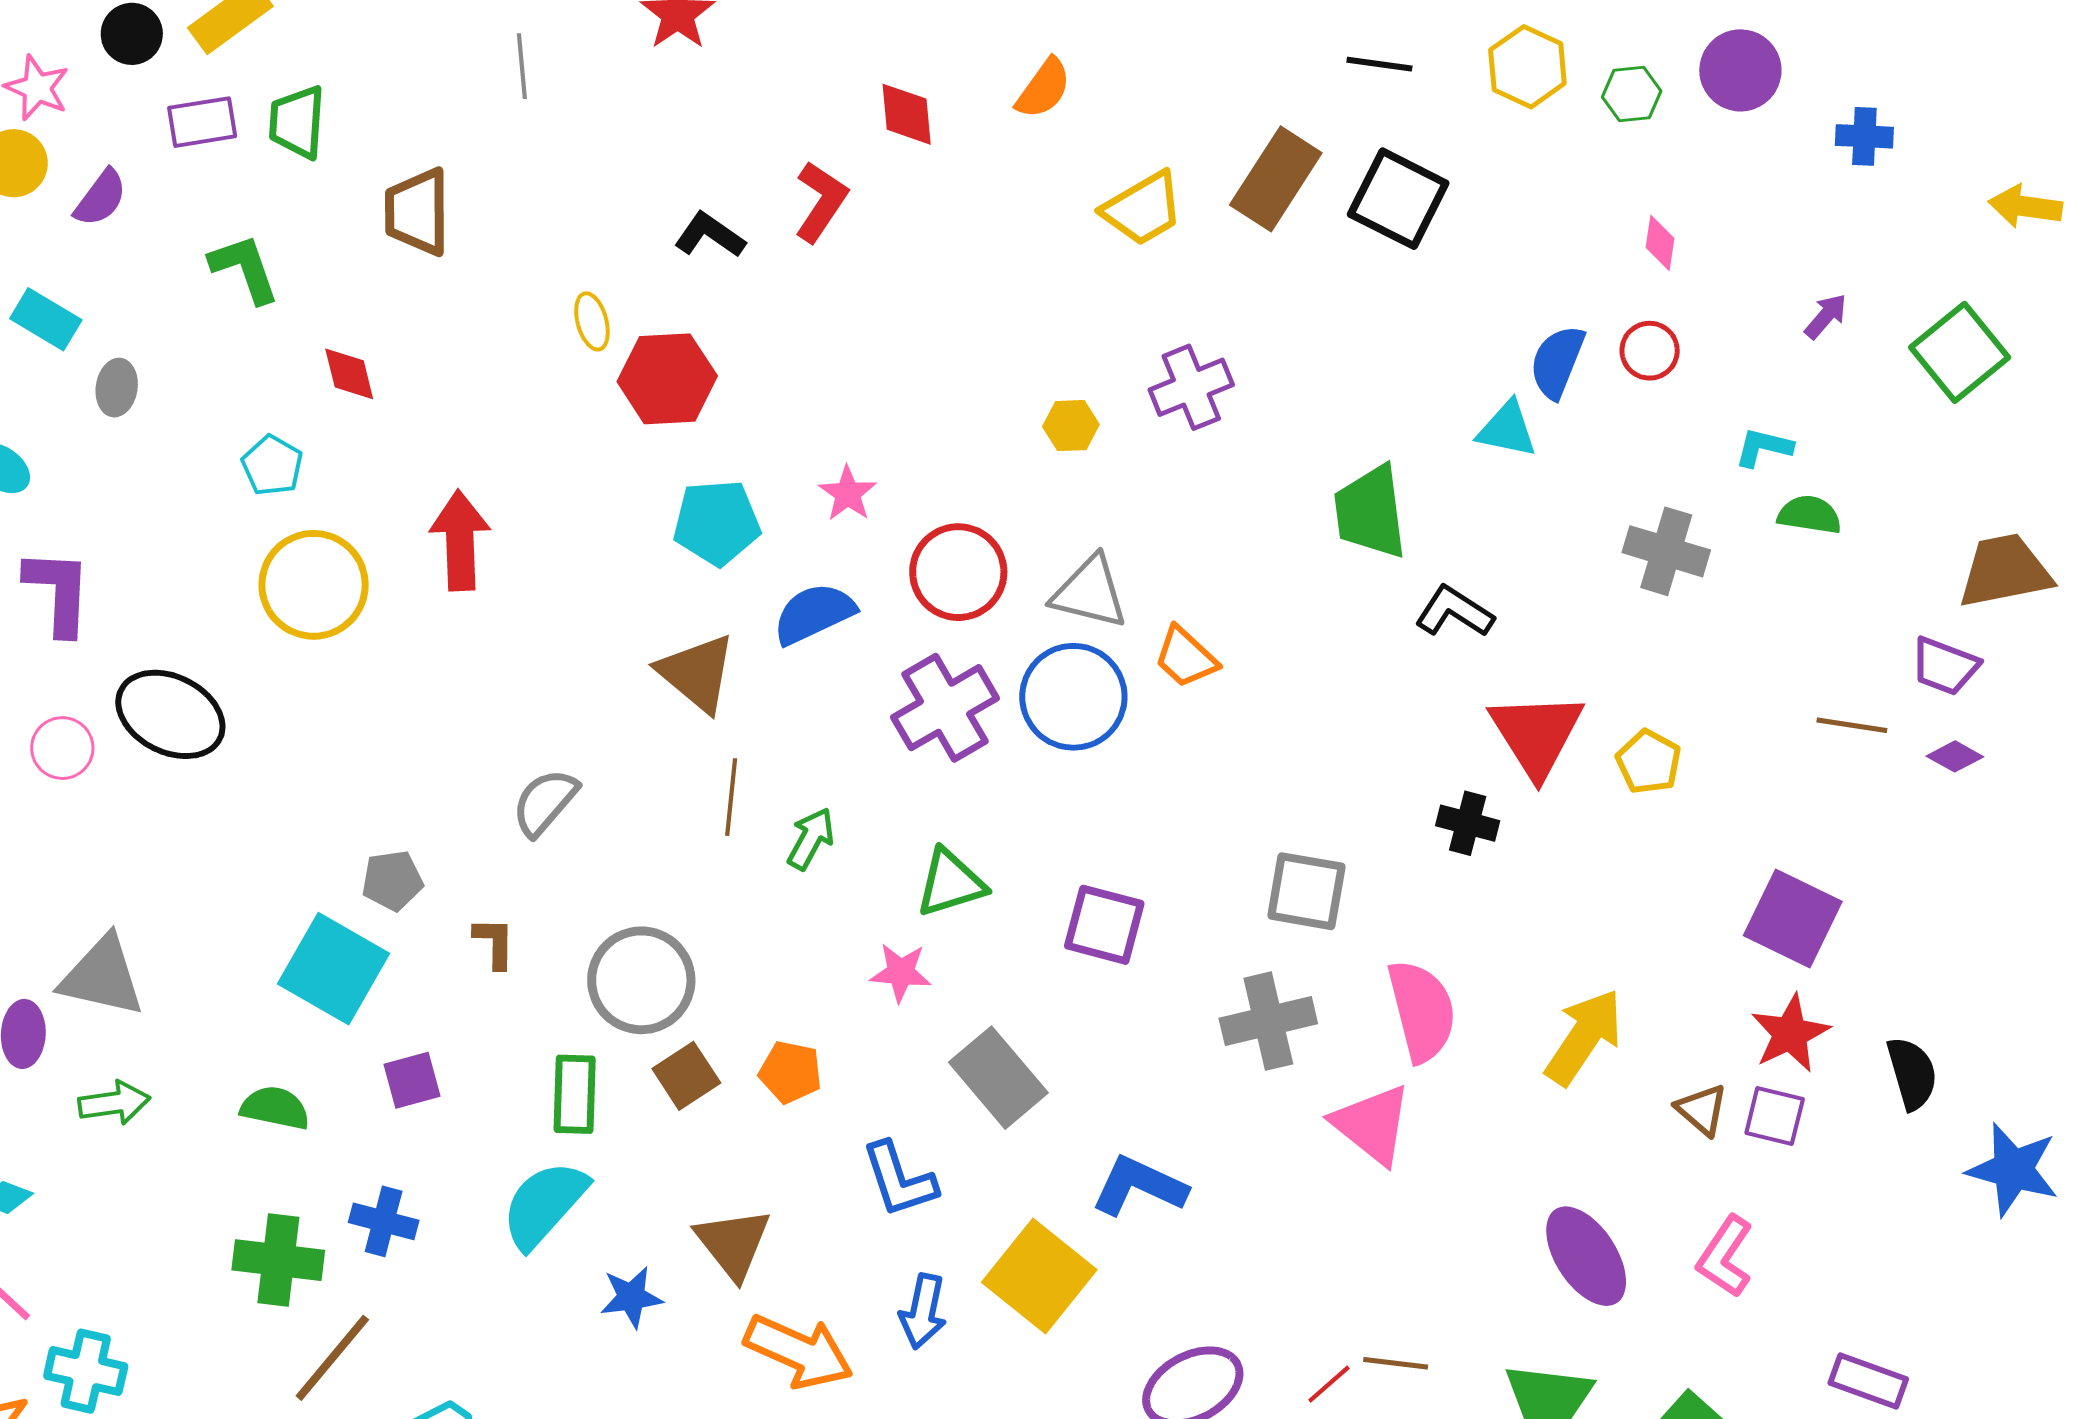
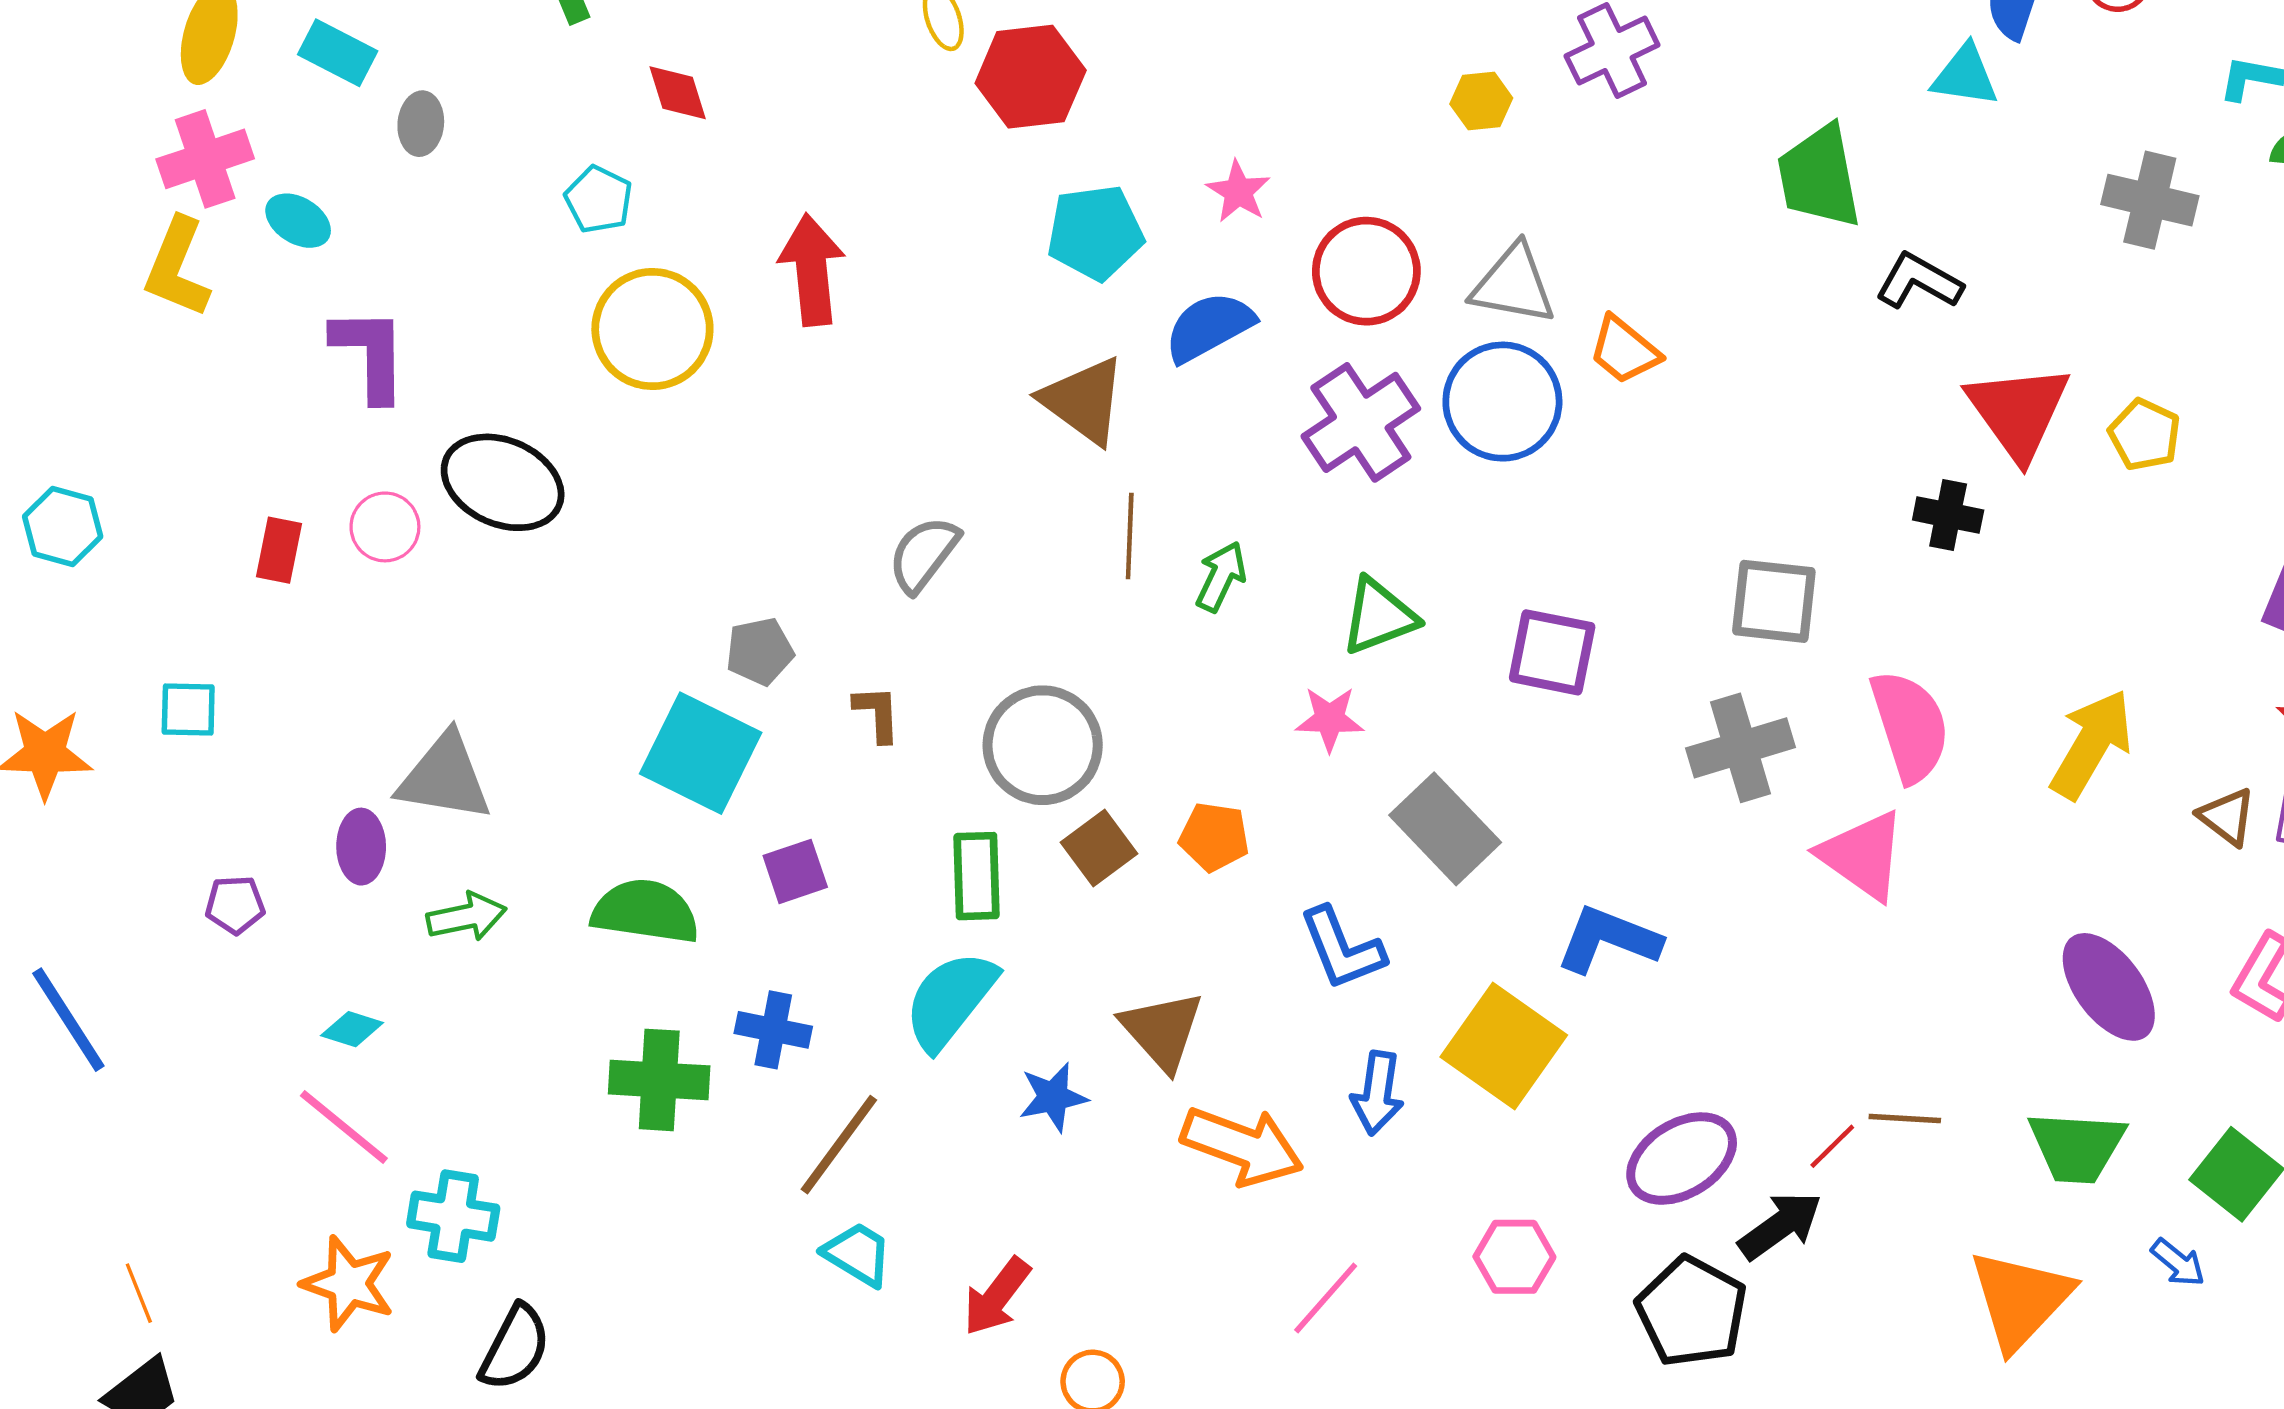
green semicircle: (275, 1108) -> (645, 911), size x1.4
brown line: (332, 1358) -> (839, 1145), moved

